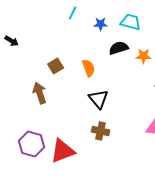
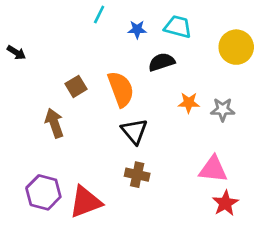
orange star: (144, 56) -> (189, 103), moved
orange semicircle: (89, 68) -> (121, 89), size x1.5

